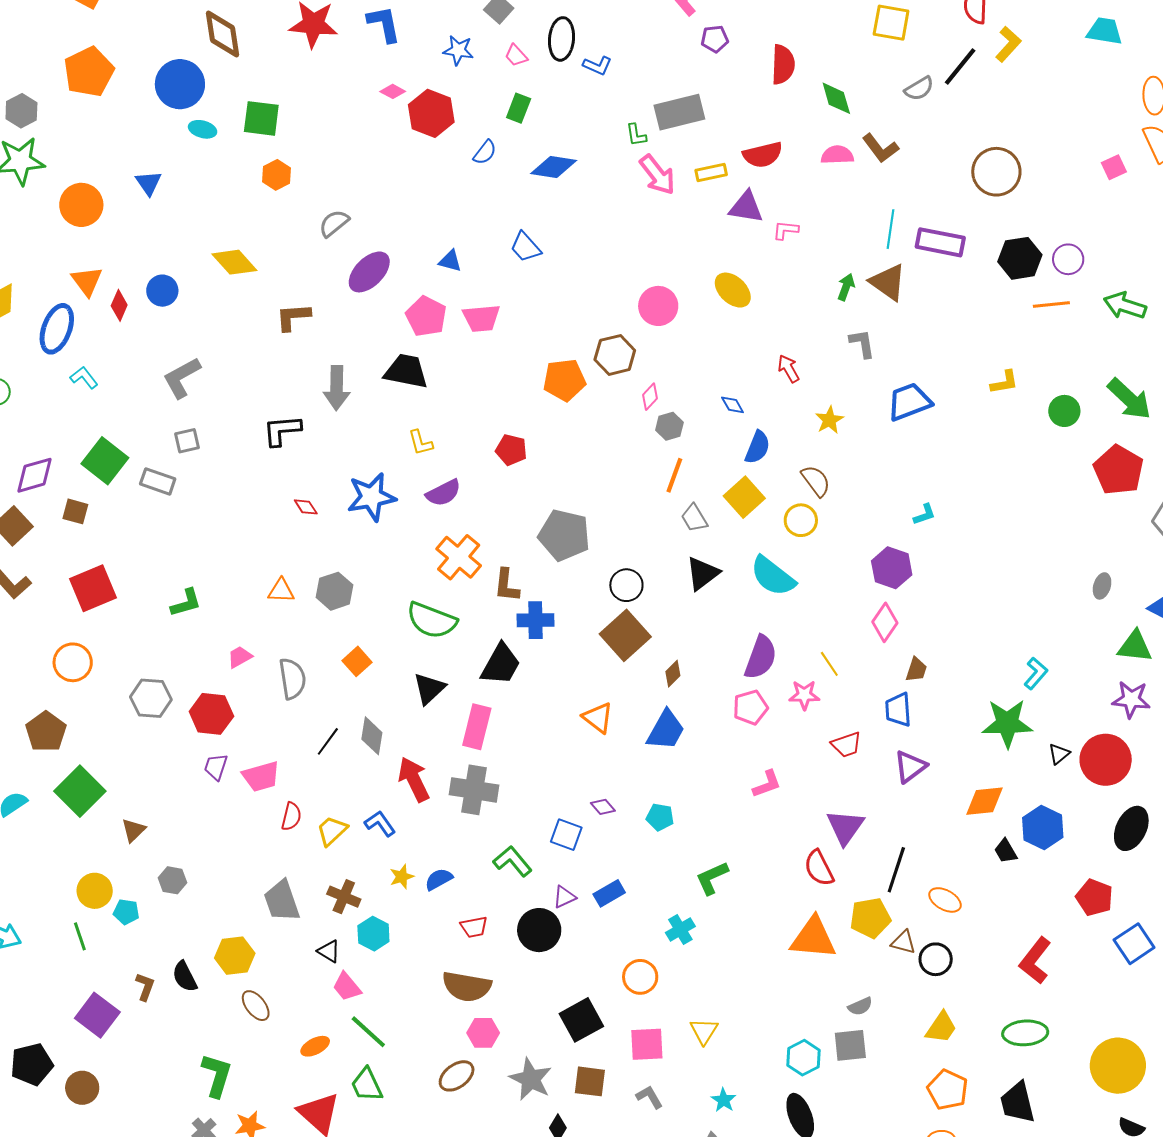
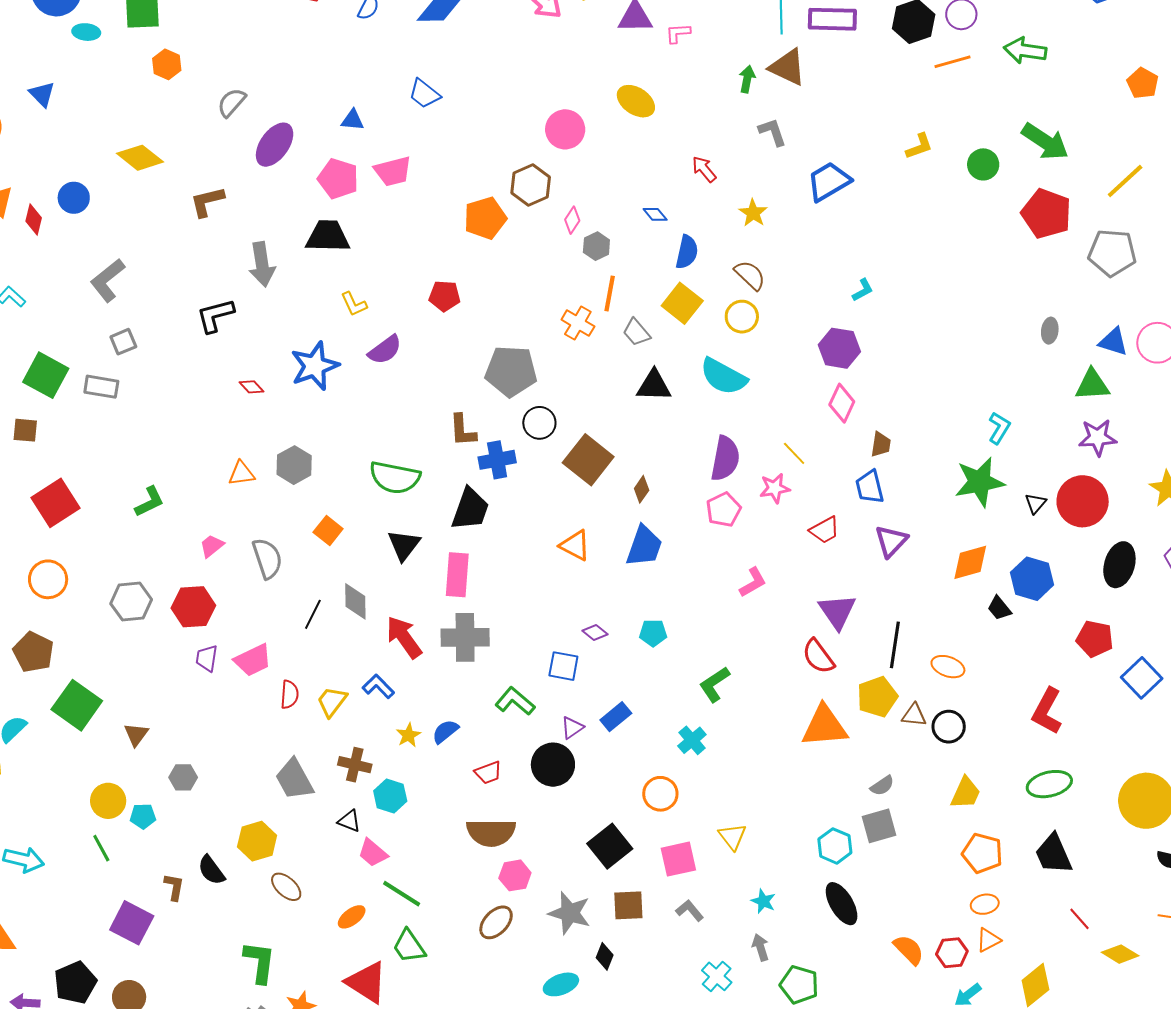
orange cross: (459, 557) -> (578, 323), moved, size x0.7
black triangle: (703, 573) -> (654, 386), turned 48
black circle: (626, 585) -> (539, 423), moved

